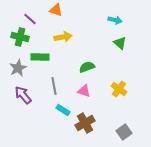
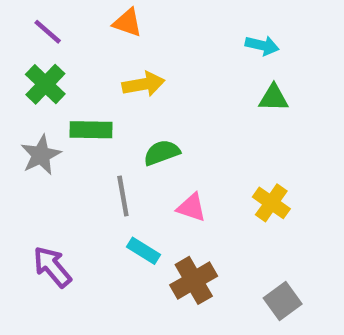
purple line: (30, 19) -> (48, 32), moved
green cross: (20, 37) -> (45, 84), turned 30
green triangle: (120, 43) -> (274, 98), turned -40
green semicircle: (87, 67) -> (162, 153), moved
purple arrow: (23, 95) -> (52, 267), moved

